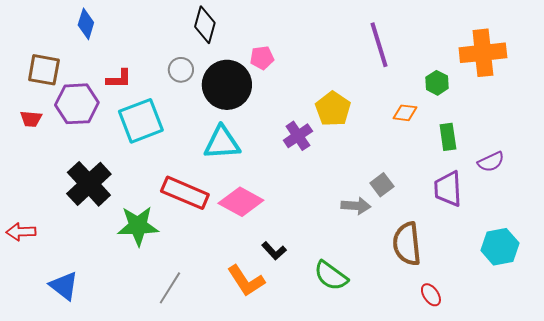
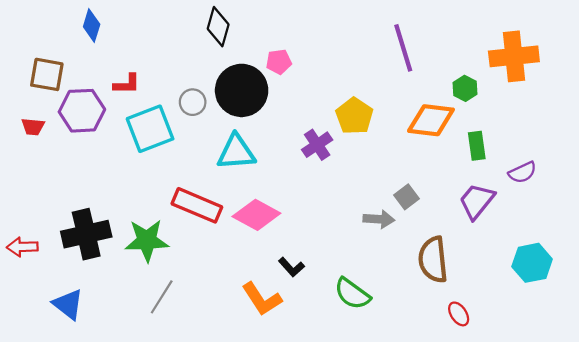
gray circle: (181, 70) -> (193, 102), moved
orange diamond: (405, 113) -> (431, 120), size x1.8
black cross: (89, 184) -> (86, 234), moved, turned 30
purple trapezoid: (448, 189) -> (477, 201), turned 42
gray line: (170, 288) -> (162, 297), moved

